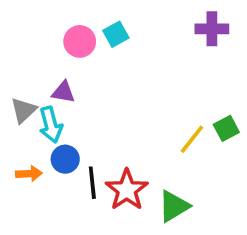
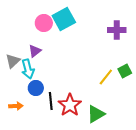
purple cross: (212, 29) -> (117, 30), moved
cyan square: (116, 34) -> (64, 19), size x1.6
purple triangle: (63, 92) -> (35, 51), turned -48
orange arrow: (29, 174) -> (16, 106), moved

